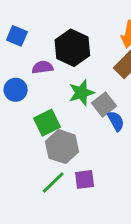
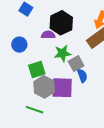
purple semicircle: (42, 67) -> (48, 35), moved
purple square: (85, 179) -> (62, 88), moved, size x1.6
green line: (53, 182) -> (34, 110), turned 54

